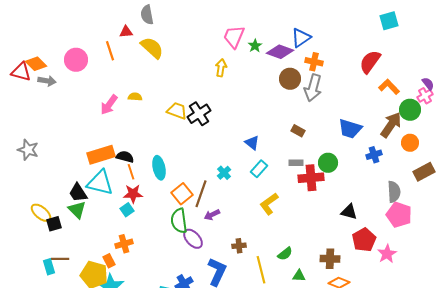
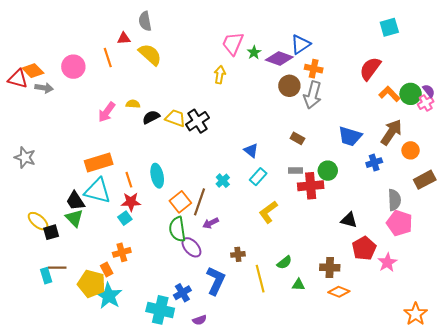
green circle: (410, 110) -> (411, 94), moved
black semicircle: (125, 157) -> (151, 117), moved, turned -42

